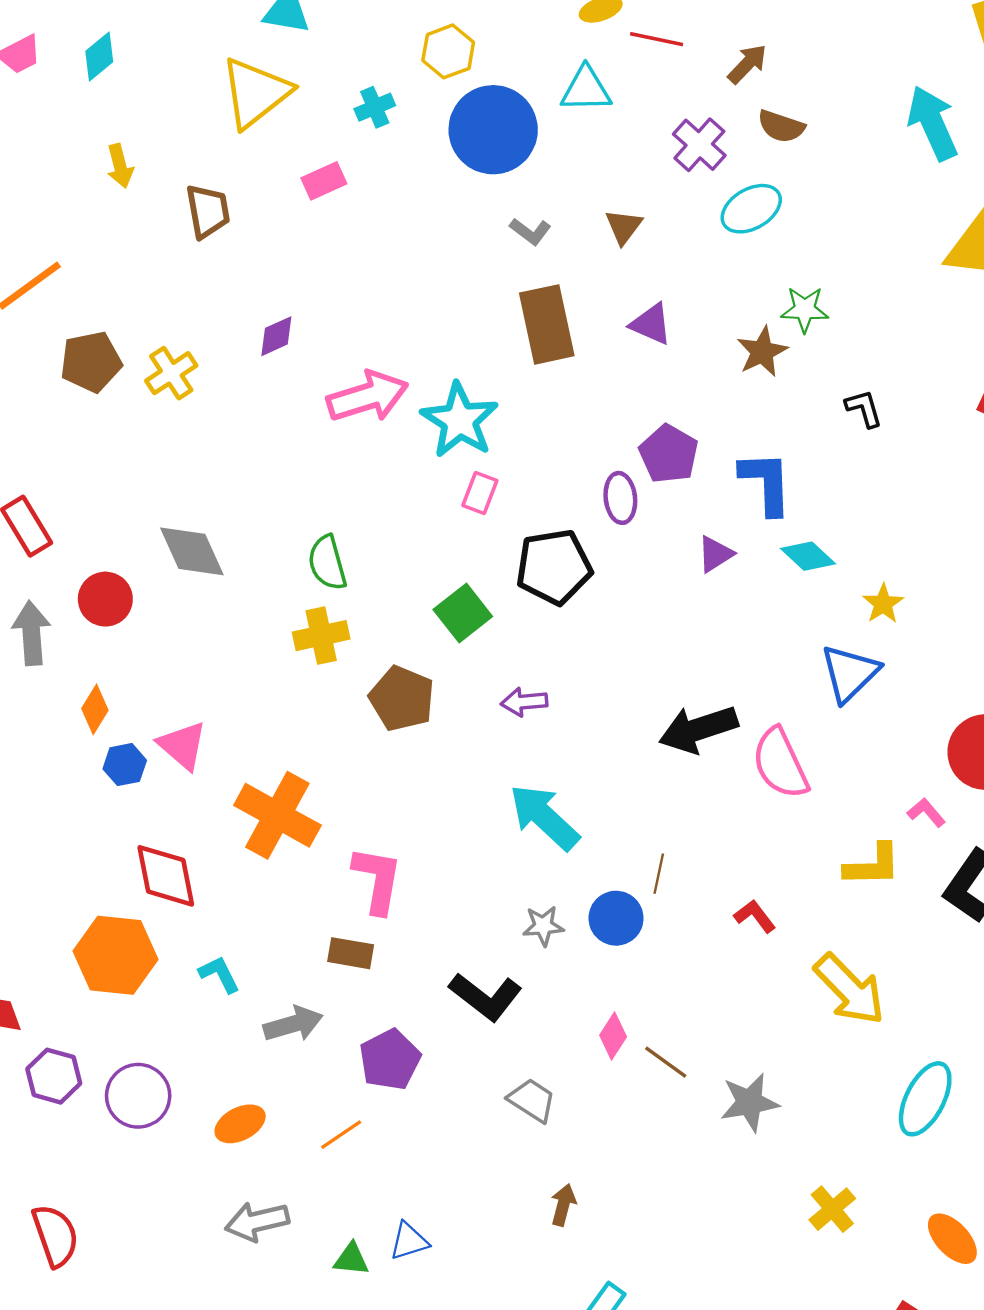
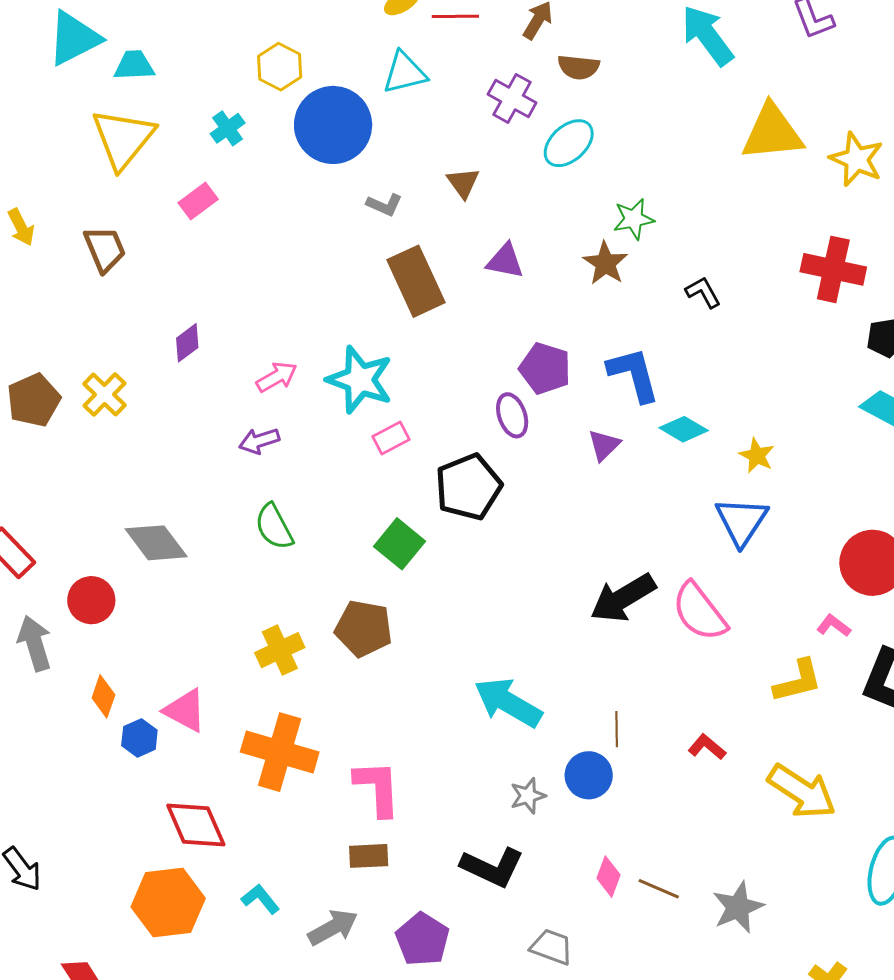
pink arrow: (368, 397) -> (277, 377), size x0.6
pink rectangle: (480, 493) -> (391, 438), turned 54
yellow cross: (321, 636) -> (280, 650), moved
purple arrow: (524, 702) -> (259, 441), moved

